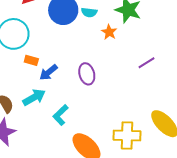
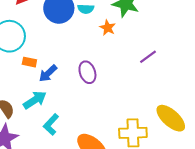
cyan L-shape: (60, 115) -> (51, 124), moved

